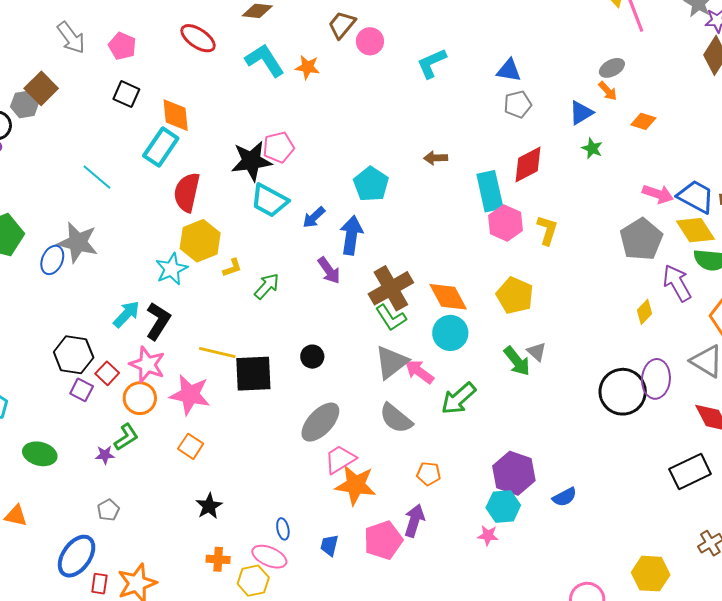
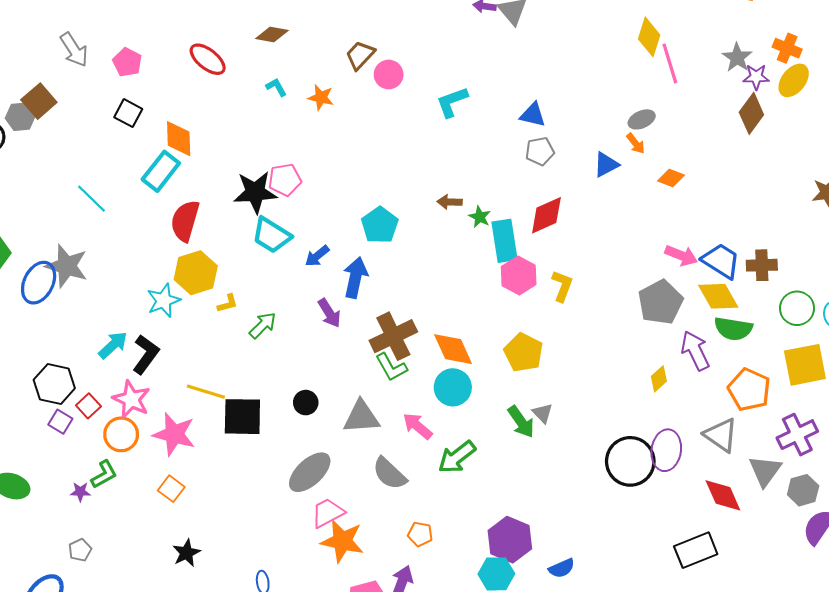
cyan L-shape: (265, 60) -> (276, 87), size x0.5
green star: (592, 148) -> (480, 217), moved
blue ellipse: (52, 260) -> (39, 283), size x1.4
gray triangle: (391, 362) -> (361, 417), moved, turned 30

